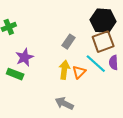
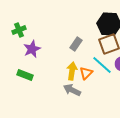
purple star: (25, 57) -> (32, 49), moved
gray arrow: (64, 103) -> (72, 90), moved

